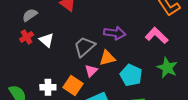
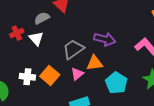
gray semicircle: (30, 15) -> (42, 18), moved
orange square: (73, 86) -> (50, 76), moved
white cross: (48, 87) -> (27, 77), moved

